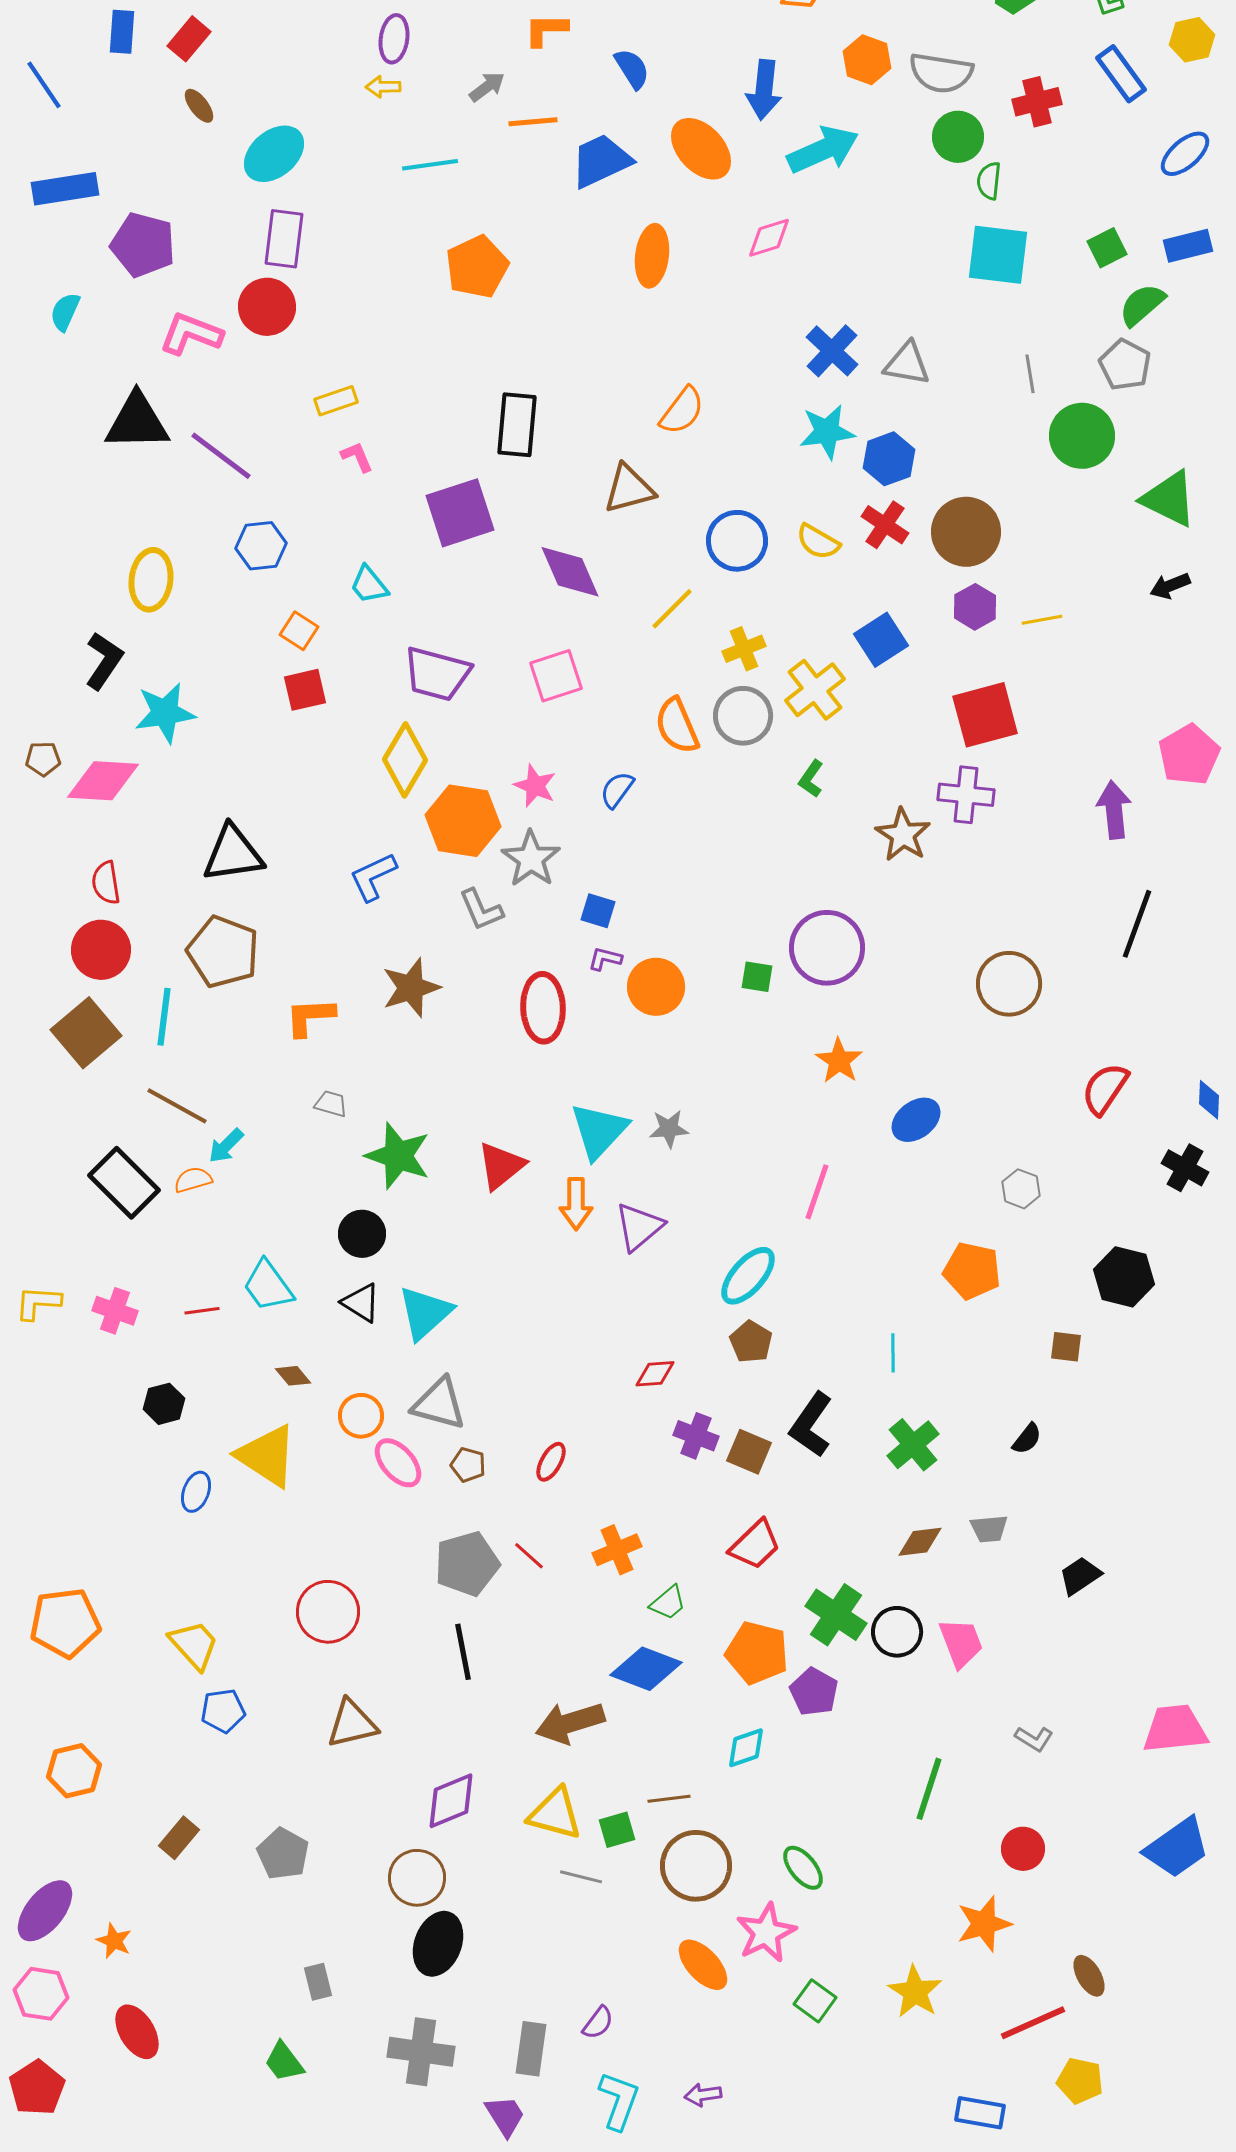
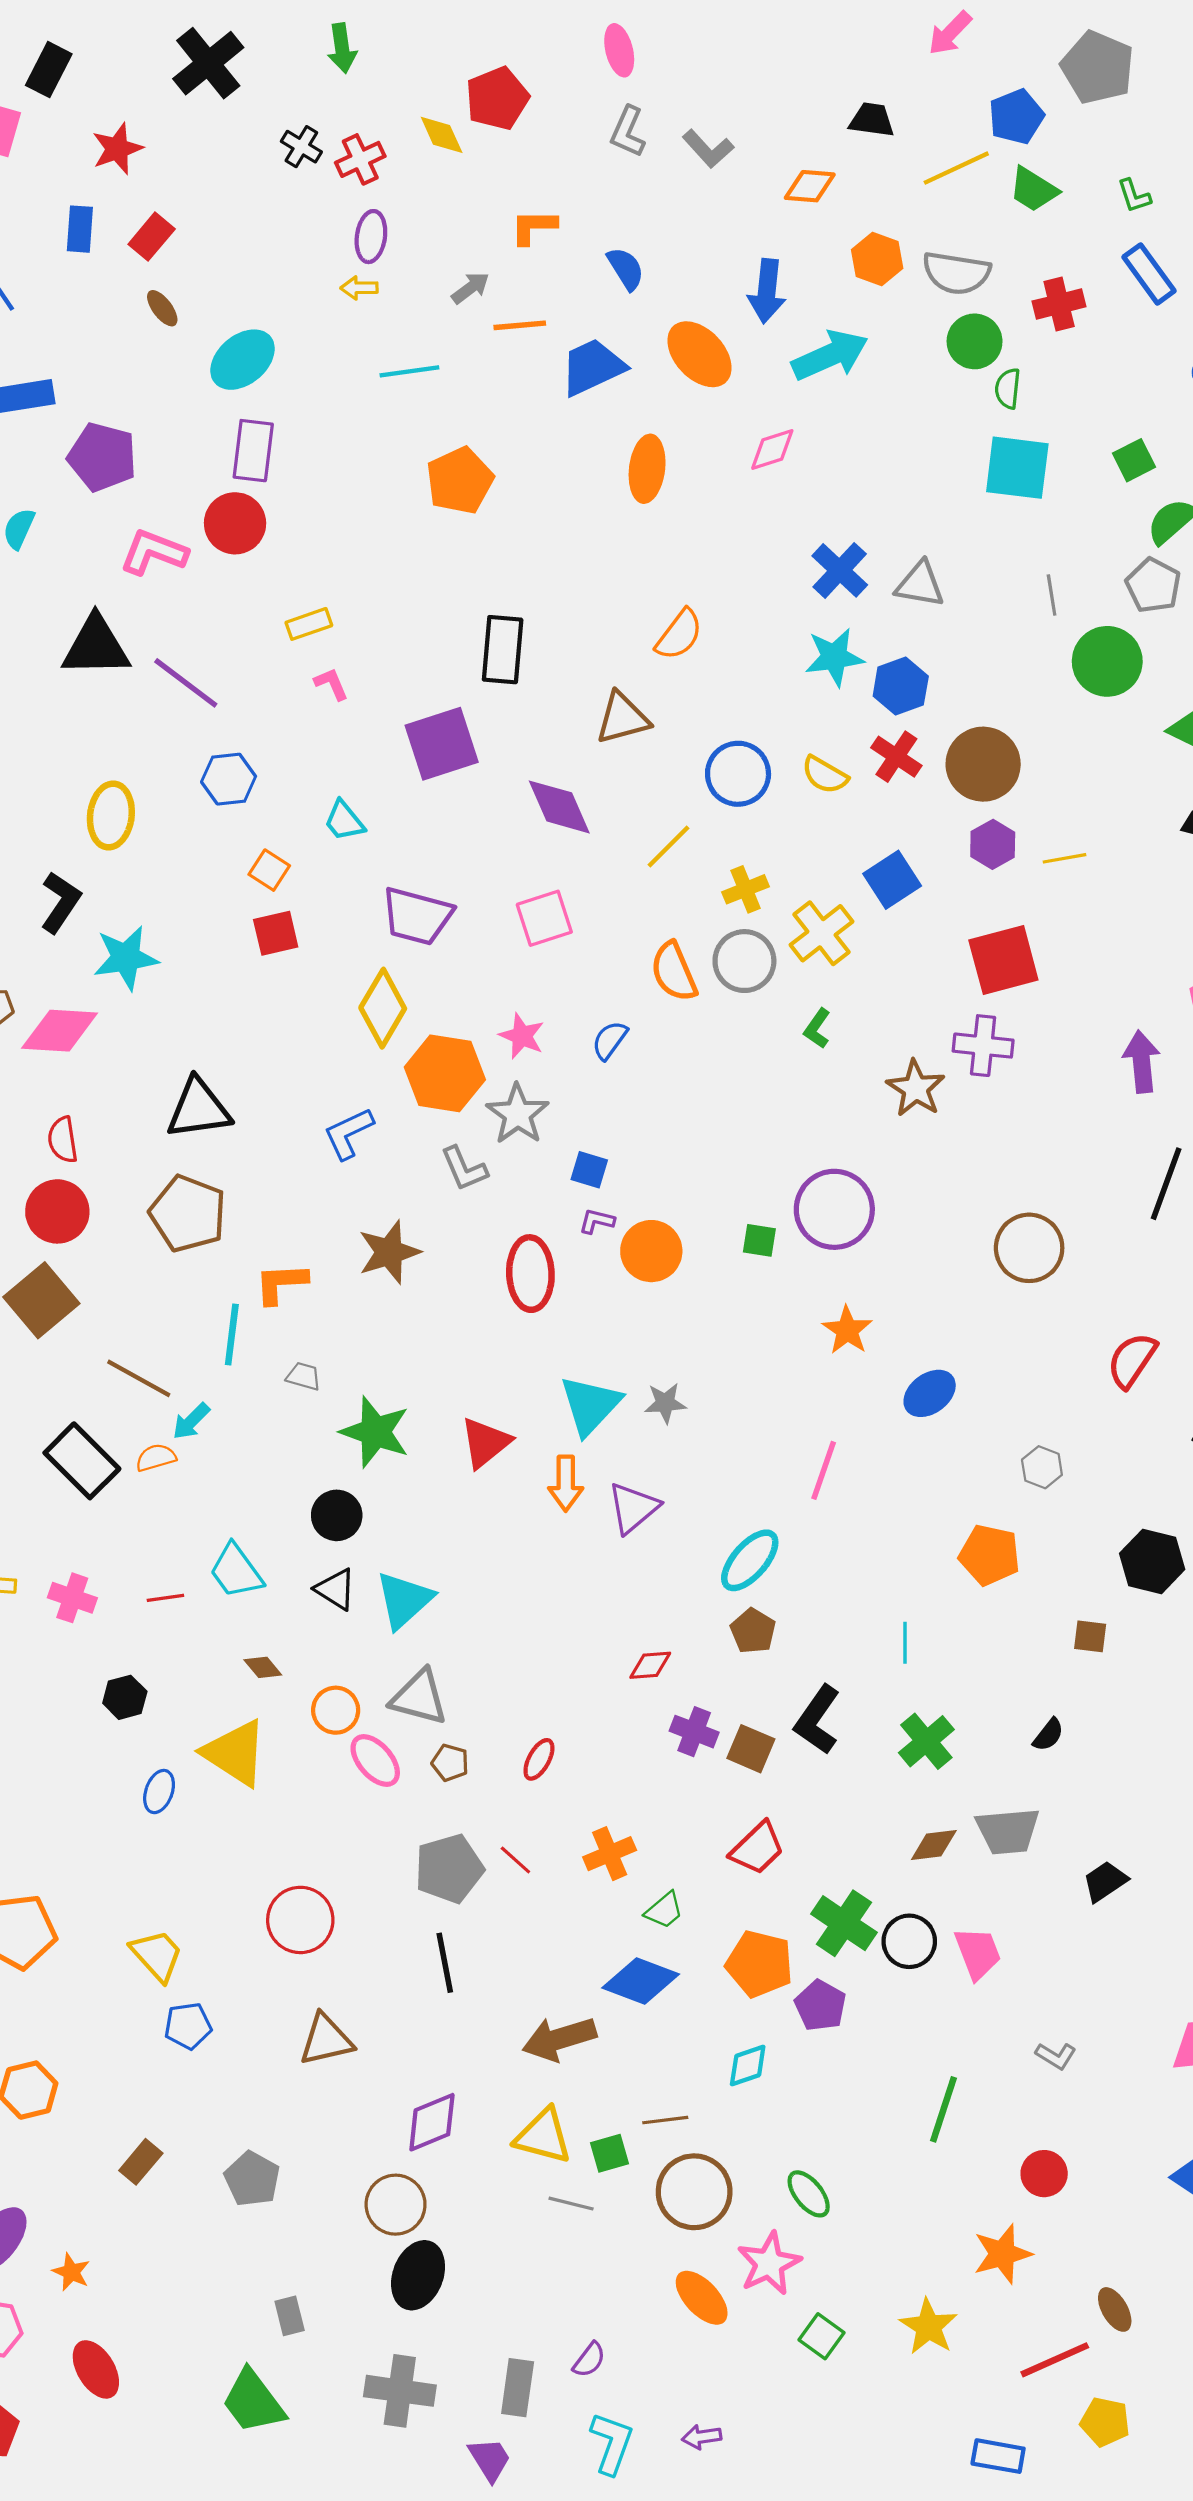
cyan line: (164, 1017) -> (232, 1335), moved
gray trapezoid: (989, 1529) -> (1008, 1831), size x1.6
green trapezoid: (284, 2062) -> (253, 2402), size x1.5

